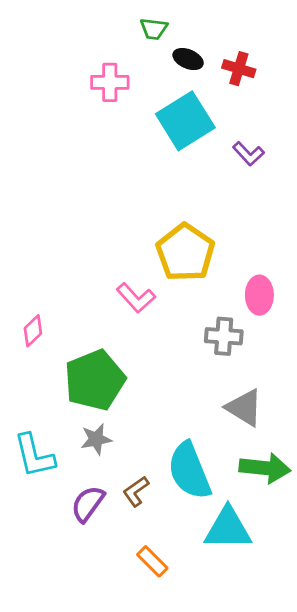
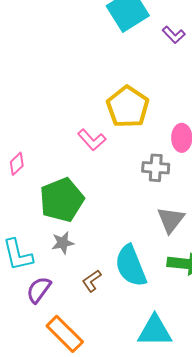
gray triangle: (244, 408) -> (171, 220), turned 36
purple semicircle: (88, 504) -> (39, 290), moved
cyan triangle: (228, 528) -> (155, 331), moved
orange rectangle: (152, 561) -> (65, 334), moved, size x1.6

